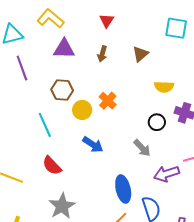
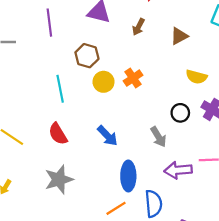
blue arrow: (93, 144) -> (107, 136), moved

